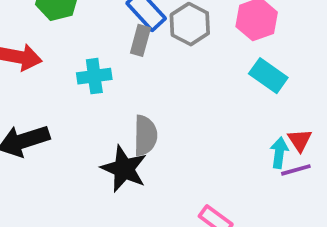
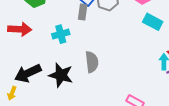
black star: (124, 169) -> (61, 75), moved

